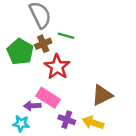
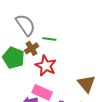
brown triangle: (102, 95) -> (86, 84), turned -36

